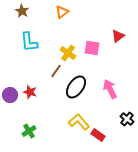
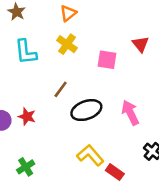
red triangle: (118, 36) -> (141, 44), turned -32
yellow cross: (68, 53) -> (67, 44), moved
black ellipse: (76, 87) -> (86, 110), turned 35

